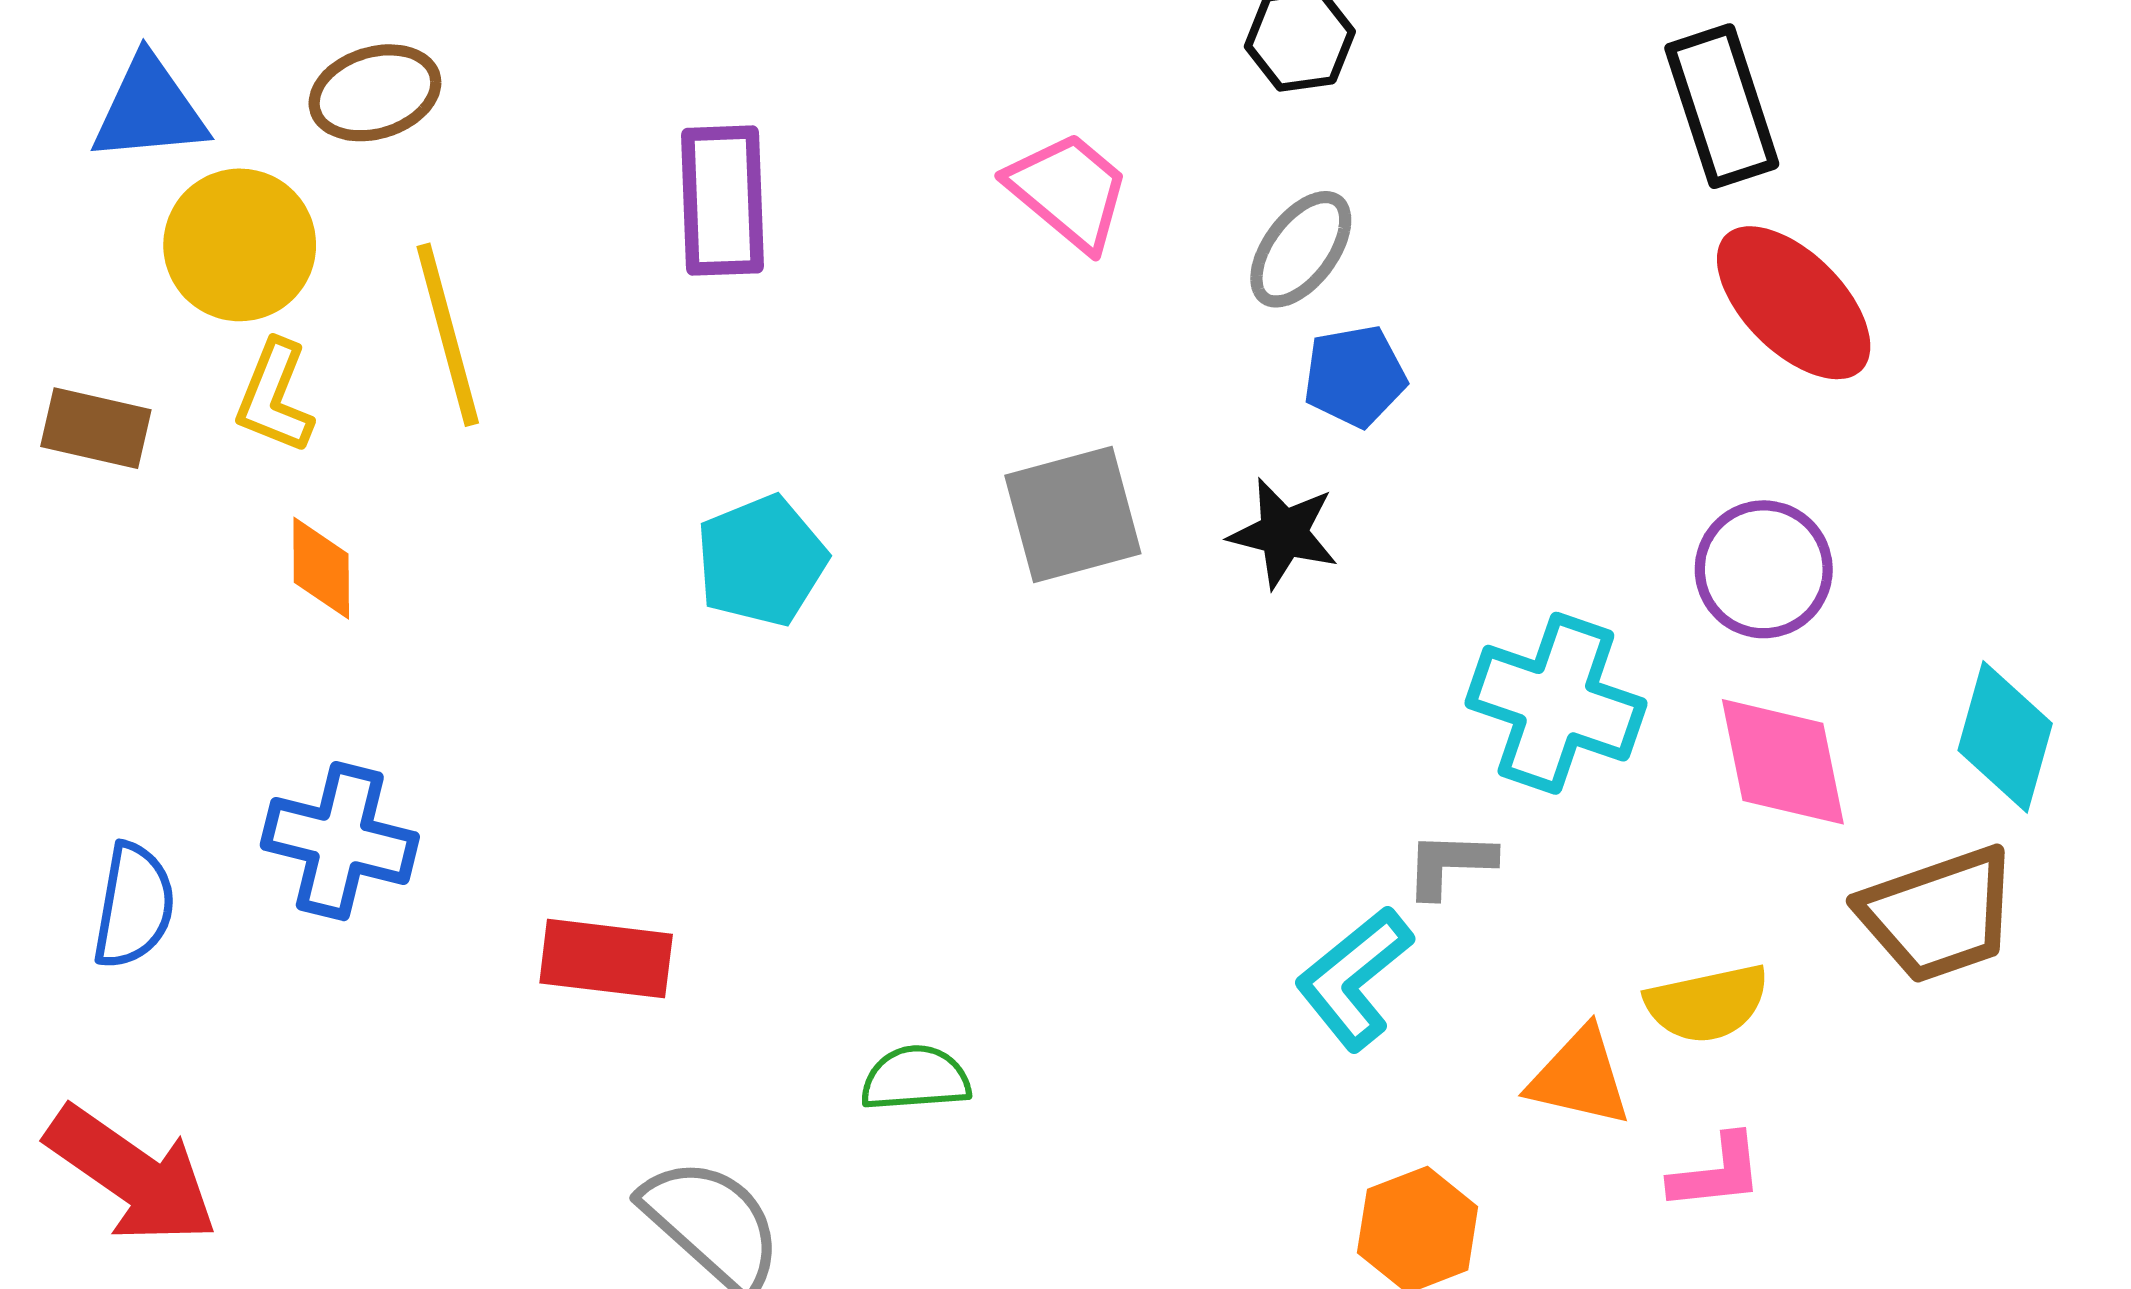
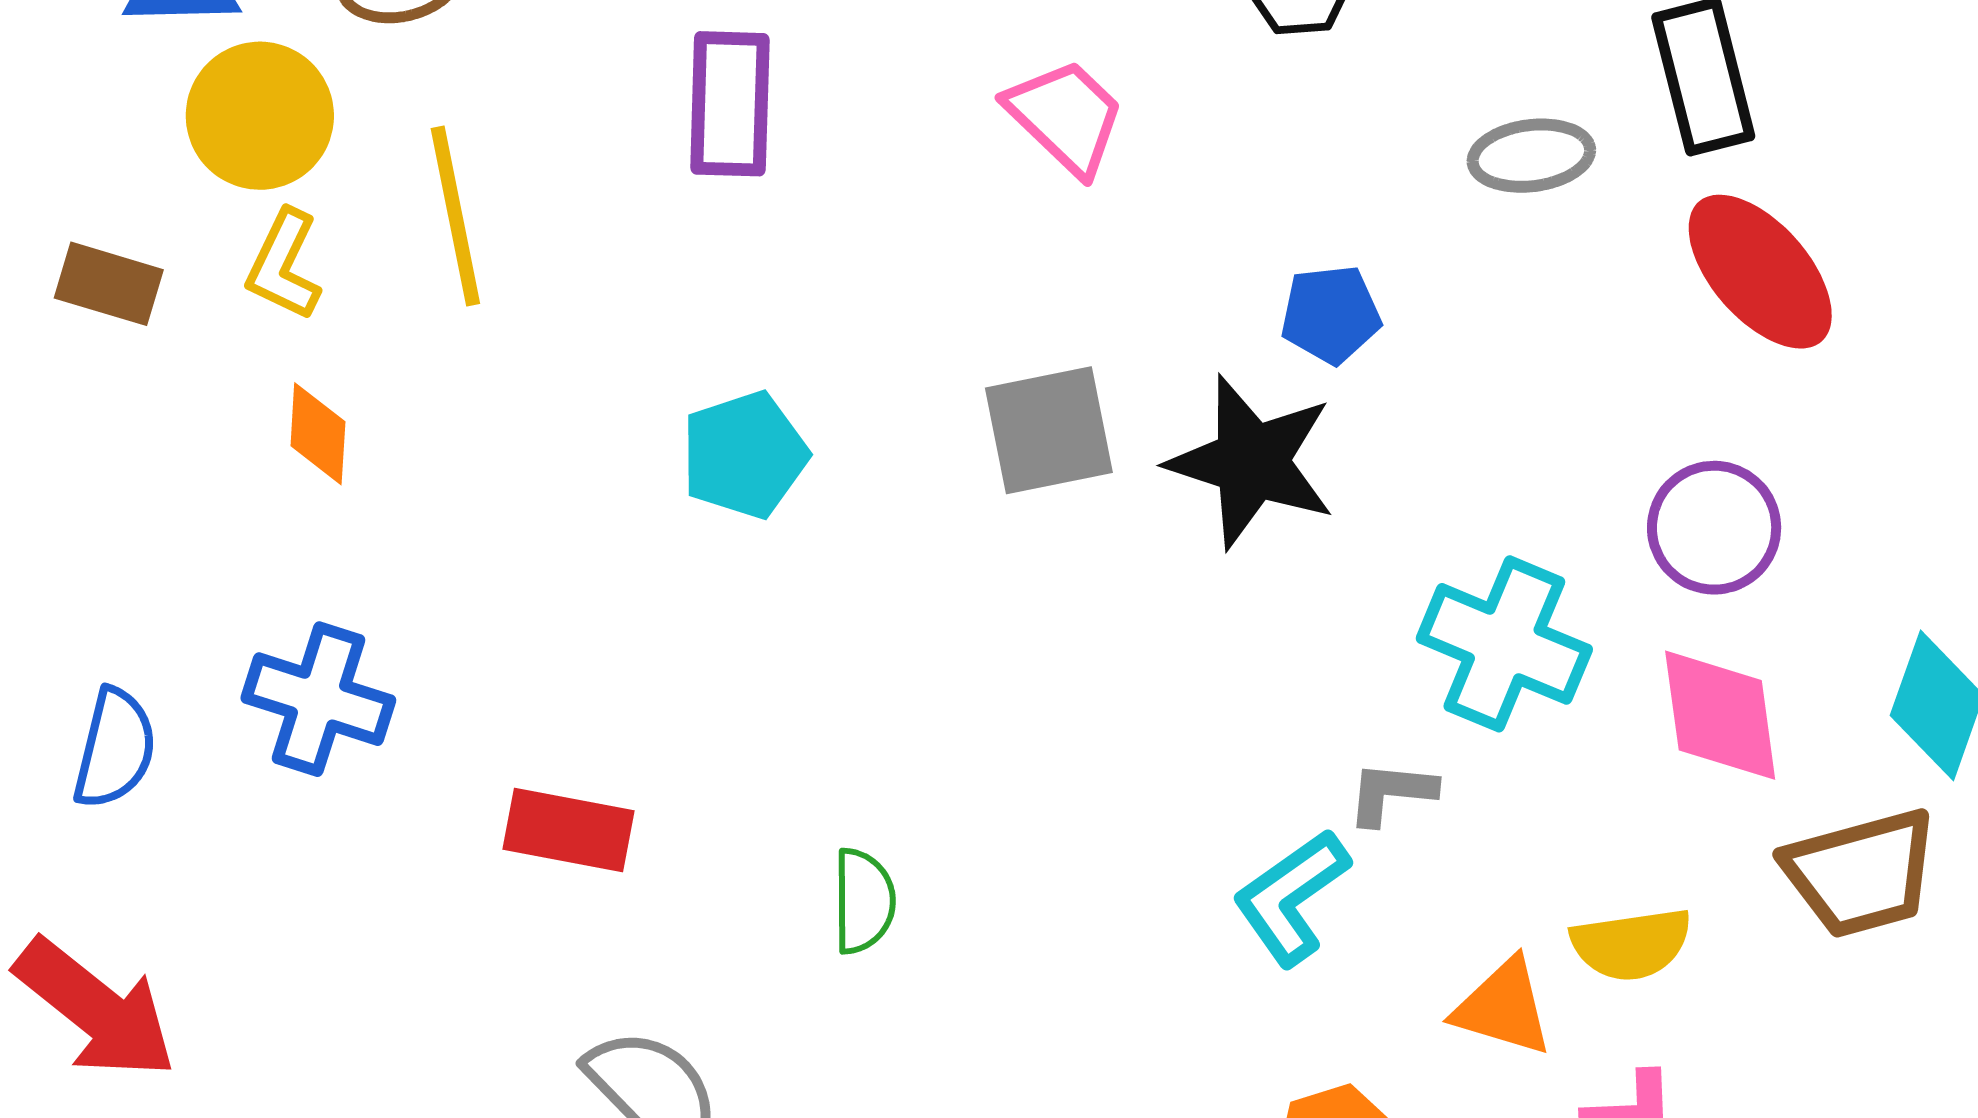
gray ellipse: (1301, 249) -> (1531, 156), moved, turned 42
black star: (1284, 533) -> (1252, 462), size x1.6
green semicircle: (916, 1078) -> (864, 901), moved, turned 90

